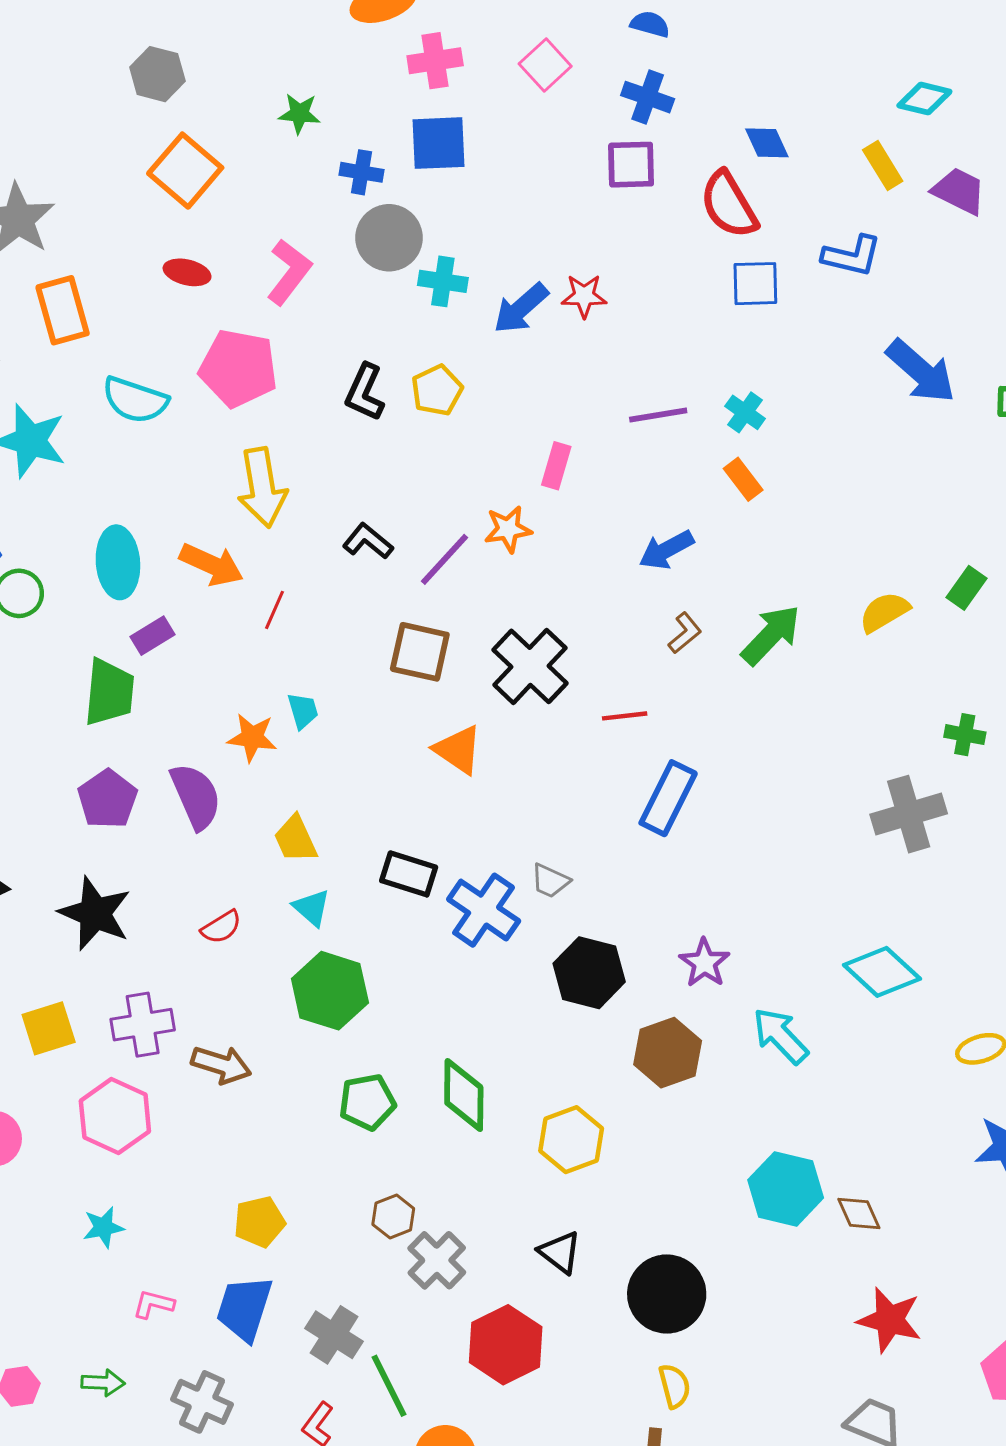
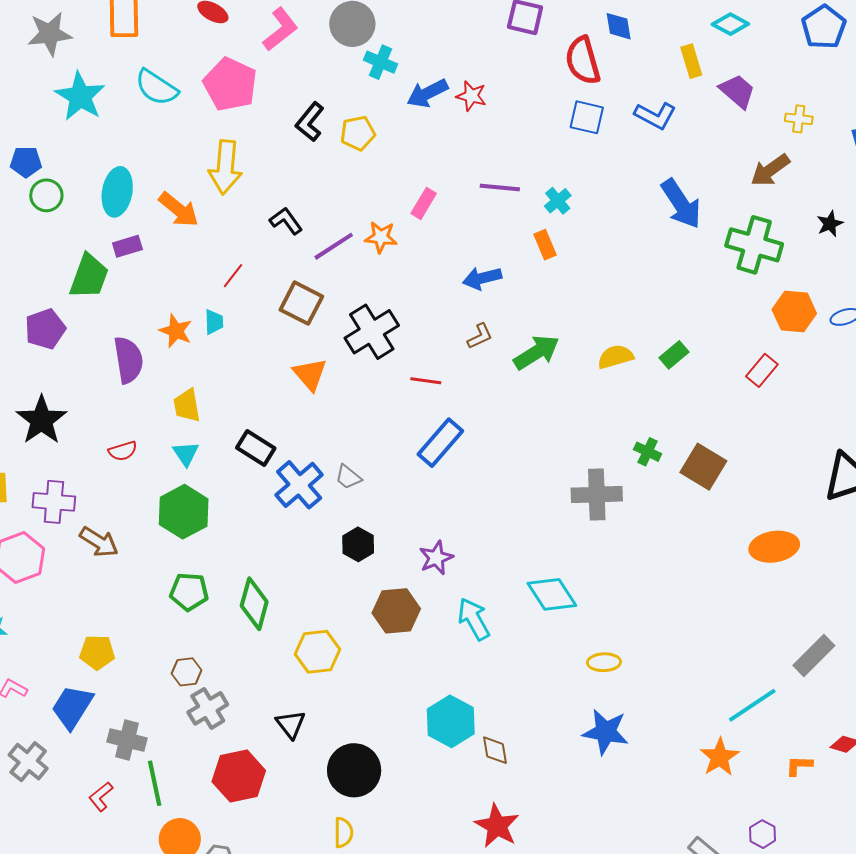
red line: (274, 610) -> (233, 276), moved
purple pentagon: (107, 799) -> (45, 329), moved
black hexagon: (589, 973) -> (358, 544), size x0.7
gray cross: (334, 1335) -> (127, 740), turned -33

